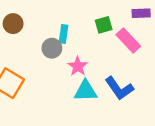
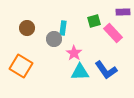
brown circle: (13, 24) -> (27, 28), moved

